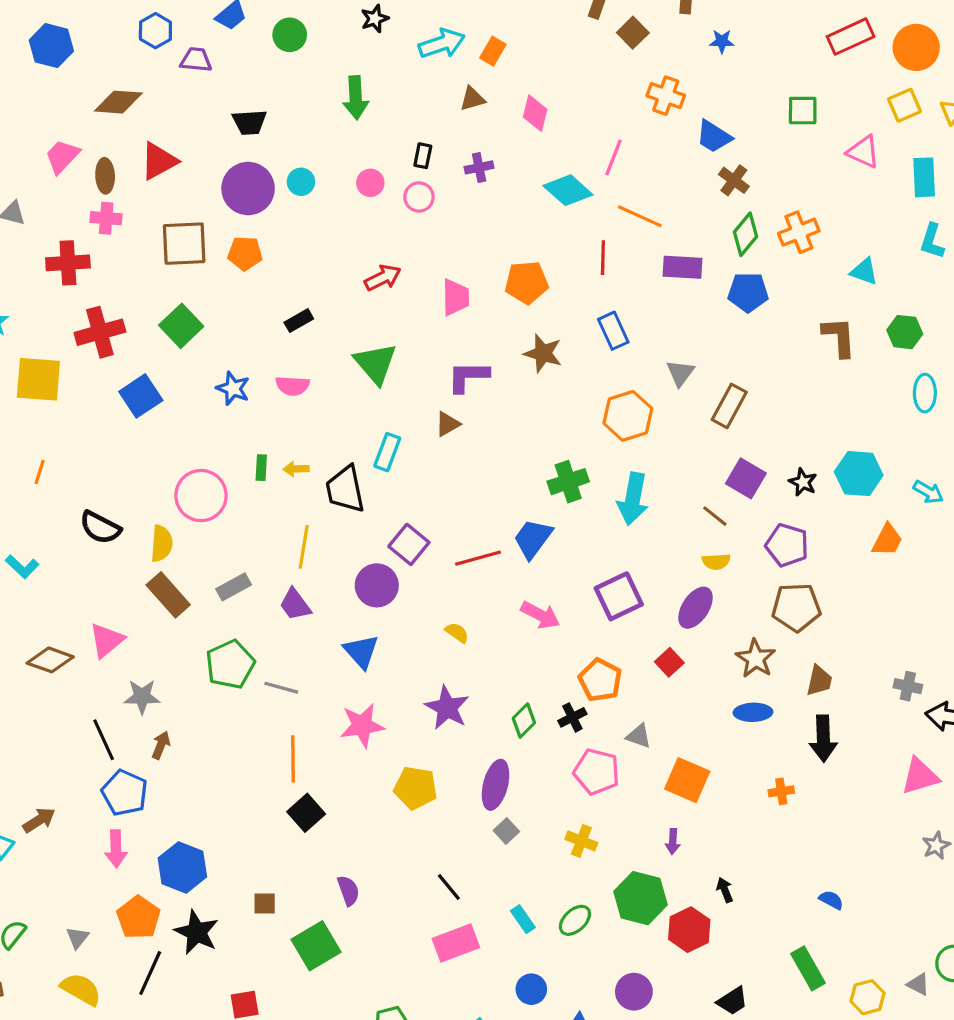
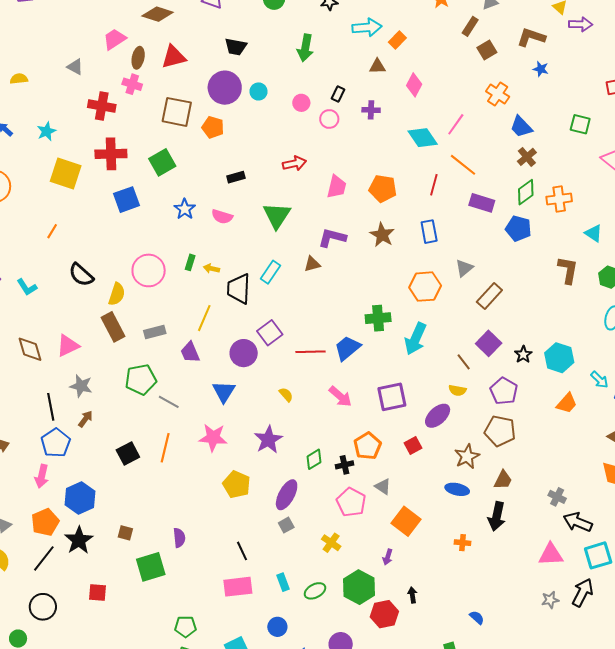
brown diamond: (50, 660) -> (30, 349), turned 40
black square: (306, 813) -> (128, 453), moved

